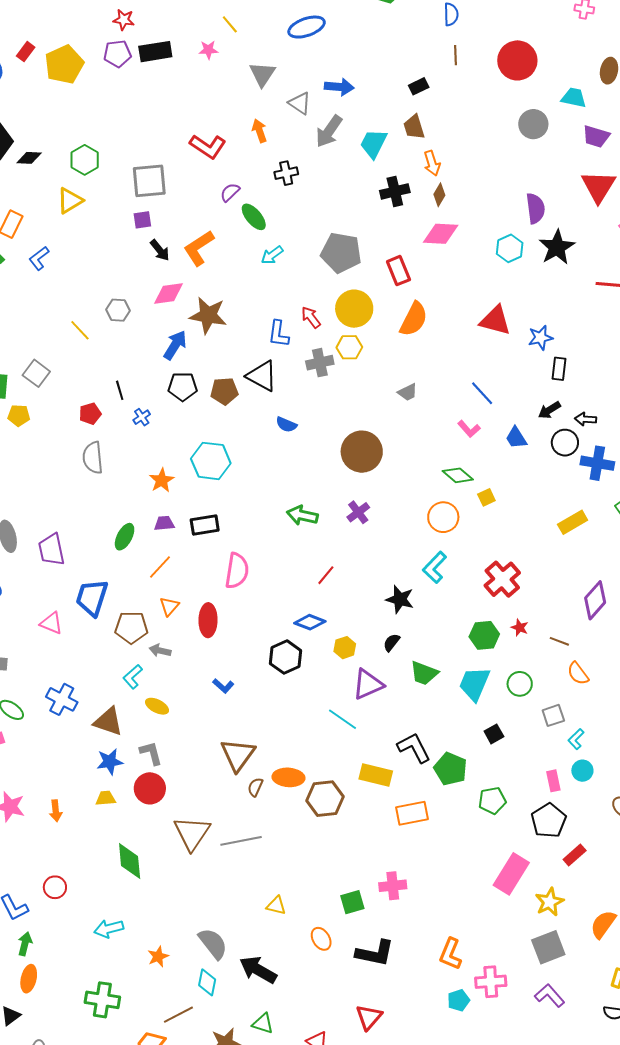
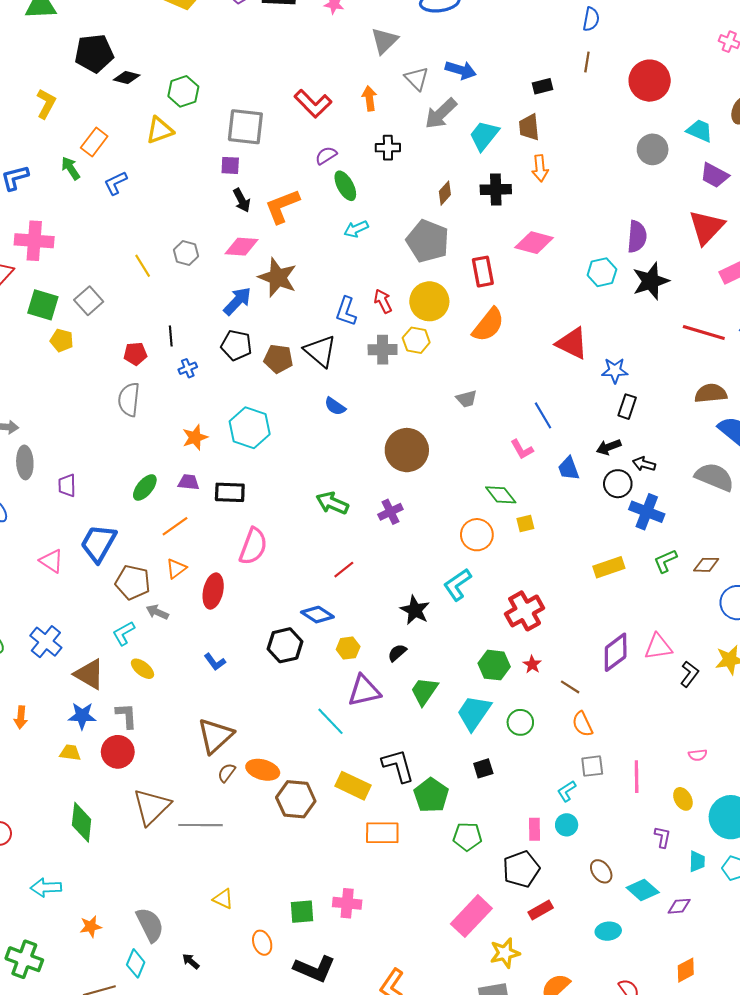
brown diamond: (439, 195) -> (445, 193), moved
purple trapezoid: (51, 550) -> (67, 485), size x0.7
green trapezoid: (424, 673) -> (424, 691), turned 92
gray square: (553, 715) -> (592, 766), moved
orange arrow: (56, 811) -> (21, 717), moved
black arrow: (258, 970) -> (191, 961), size x0.5

